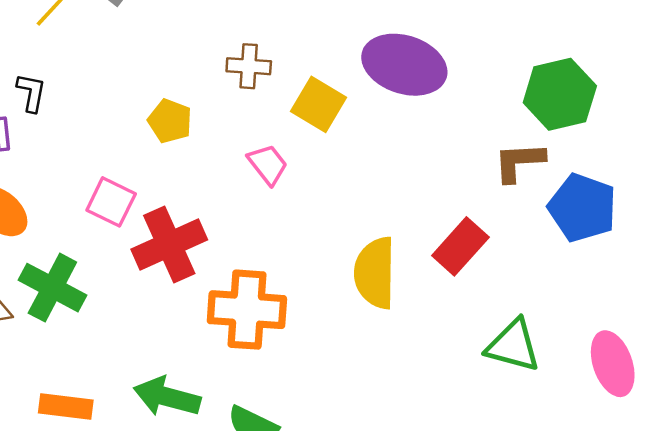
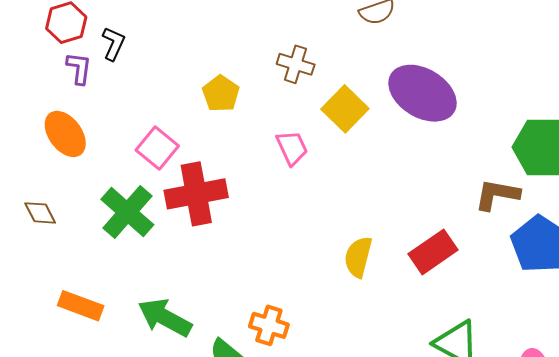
yellow semicircle: (375, 273) -> (358, 257), size x0.7
green cross: (52, 288) -> (127, 212), moved
orange cross: (247, 310) -> (269, 325), moved, size x0.6

